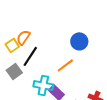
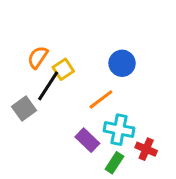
yellow square: (12, 45) -> (63, 69), moved
cyan cross: (43, 85) -> (119, 130), moved

